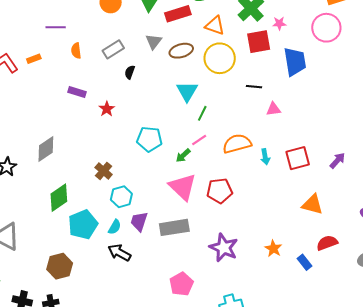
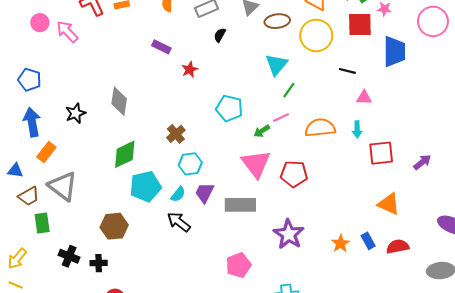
gray diamond: (46, 149) -> (119, 101), turned -56
cyan arrow: (265, 157) -> (357, 129), moved
blue rectangle: (305, 262) -> (368, 241), moved

